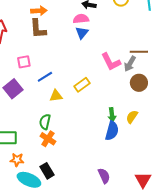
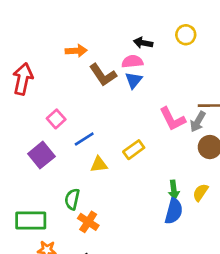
brown L-shape: (38, 29) -> (103, 75), moved, turned -30
pink square: (24, 62) -> (56, 119), turned -32
green semicircle: (45, 122) -> (72, 199), moved

